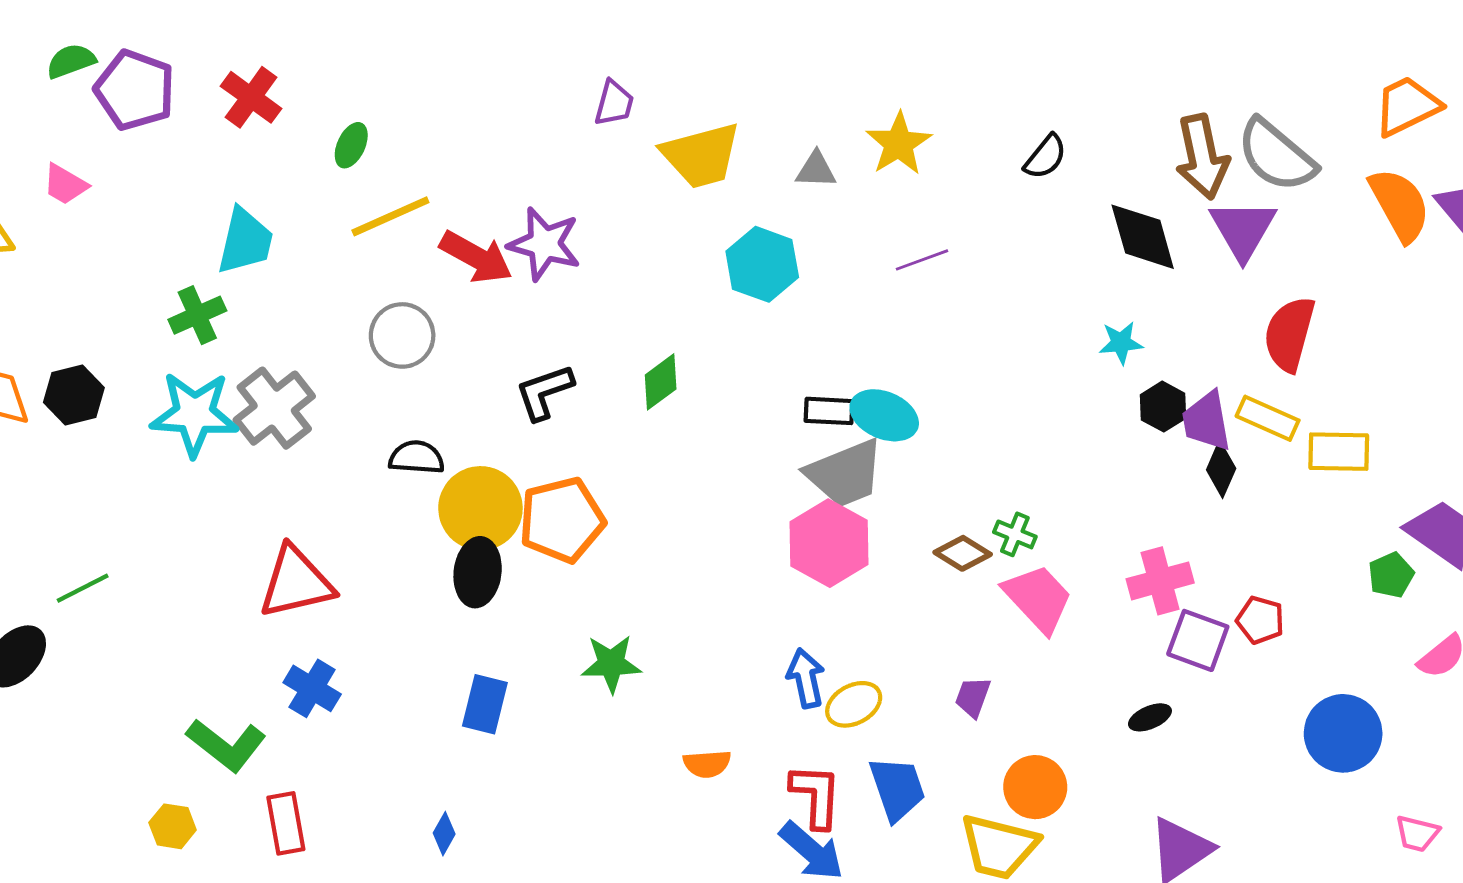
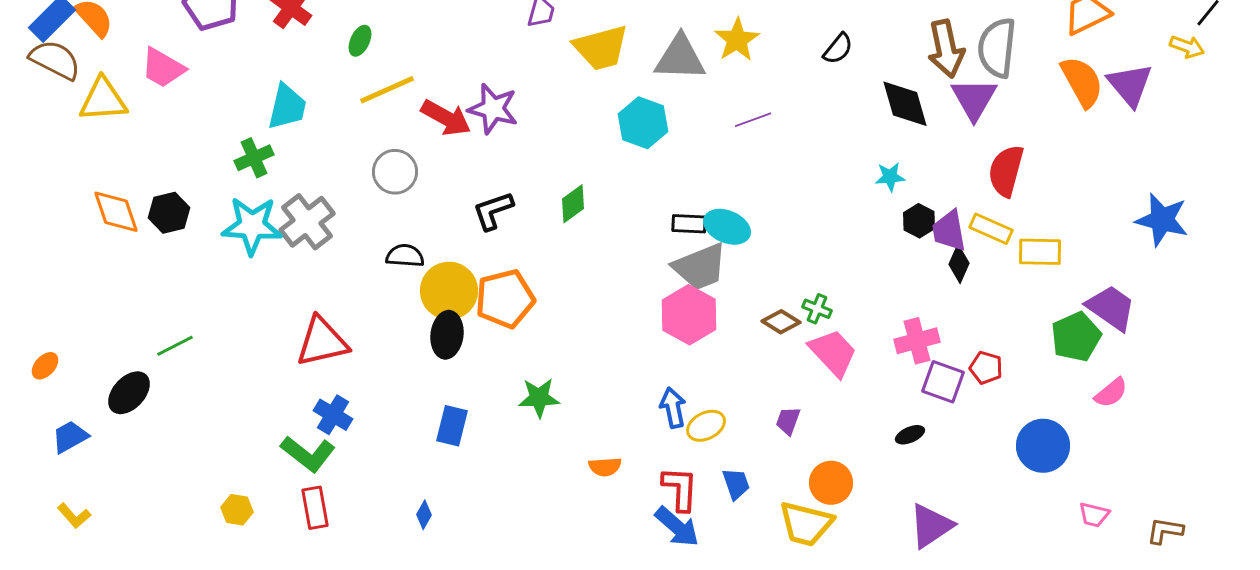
gray semicircle: (1276, 155) -> (997, 48), turned 56
gray triangle: (816, 170) -> (680, 58), size x1.8
pink trapezoid: (65, 184) -> (163, 68), size x1.4
green pentagon: (1391, 575) -> (1076, 337), size x1.6
green L-shape: (226, 745) -> (308, 454), moved
blue trapezoid: (897, 789) -> (736, 484), size x0.7

